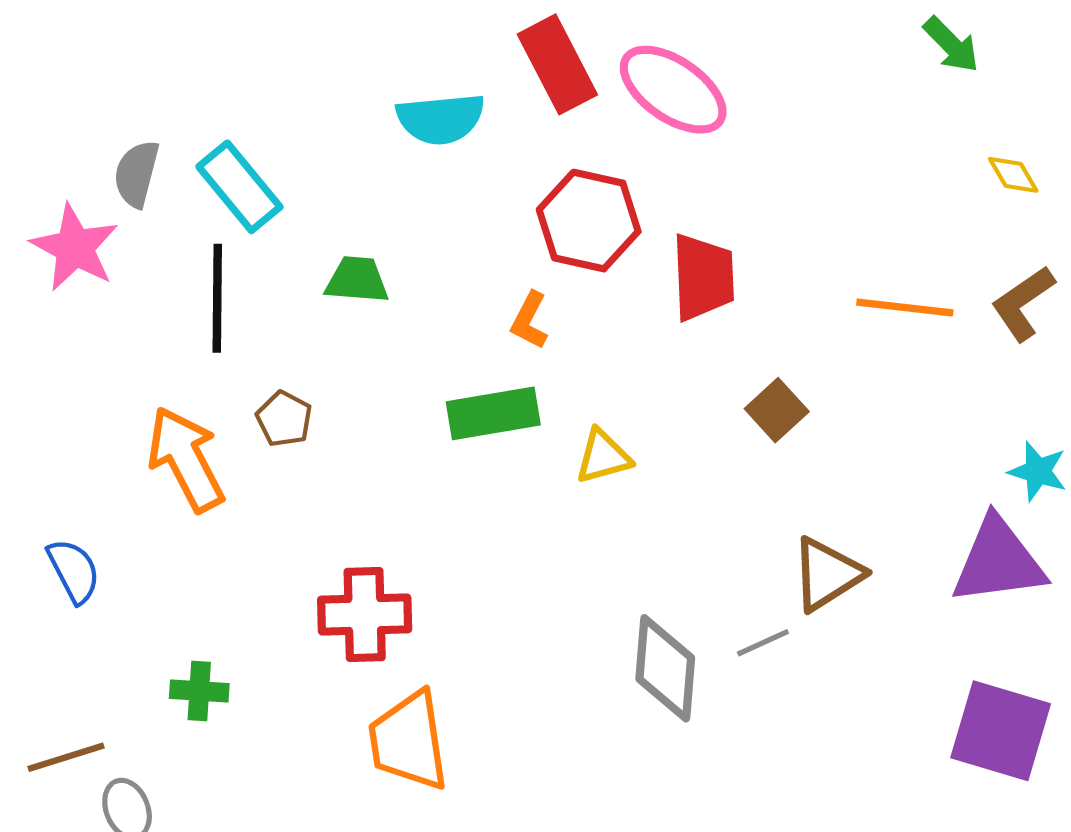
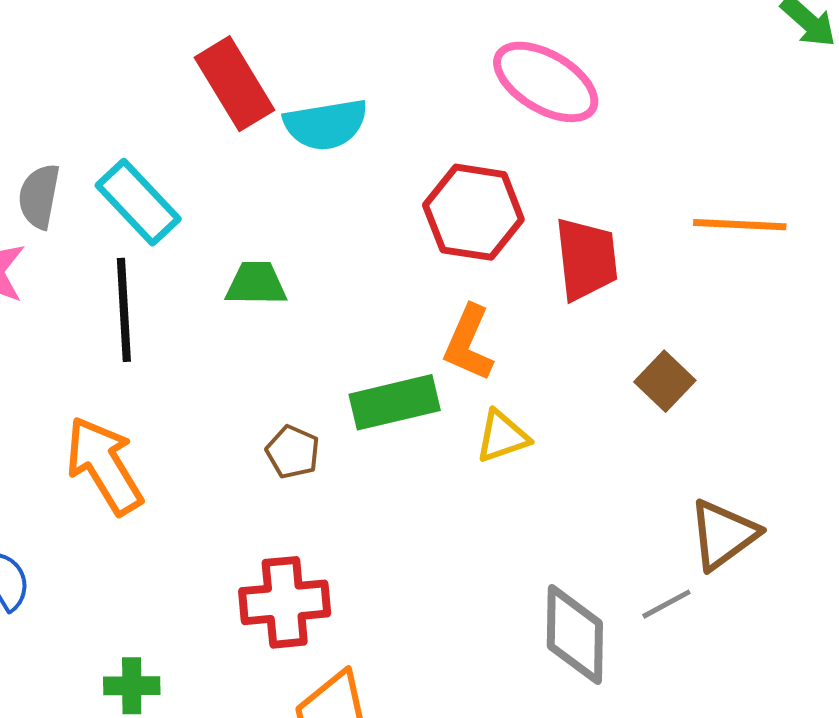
red rectangle: (557, 64) -> (235, 84), moved
orange line: (905, 307) -> (740, 225), moved
orange L-shape: (530, 320) -> (469, 343), moved, size x1.4
brown pentagon: (284, 419) -> (293, 452), moved

